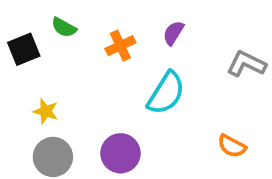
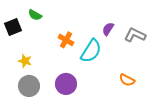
purple semicircle: (173, 33) -> (108, 29), moved
orange cross: (120, 46) -> (66, 40), moved, turned -35

